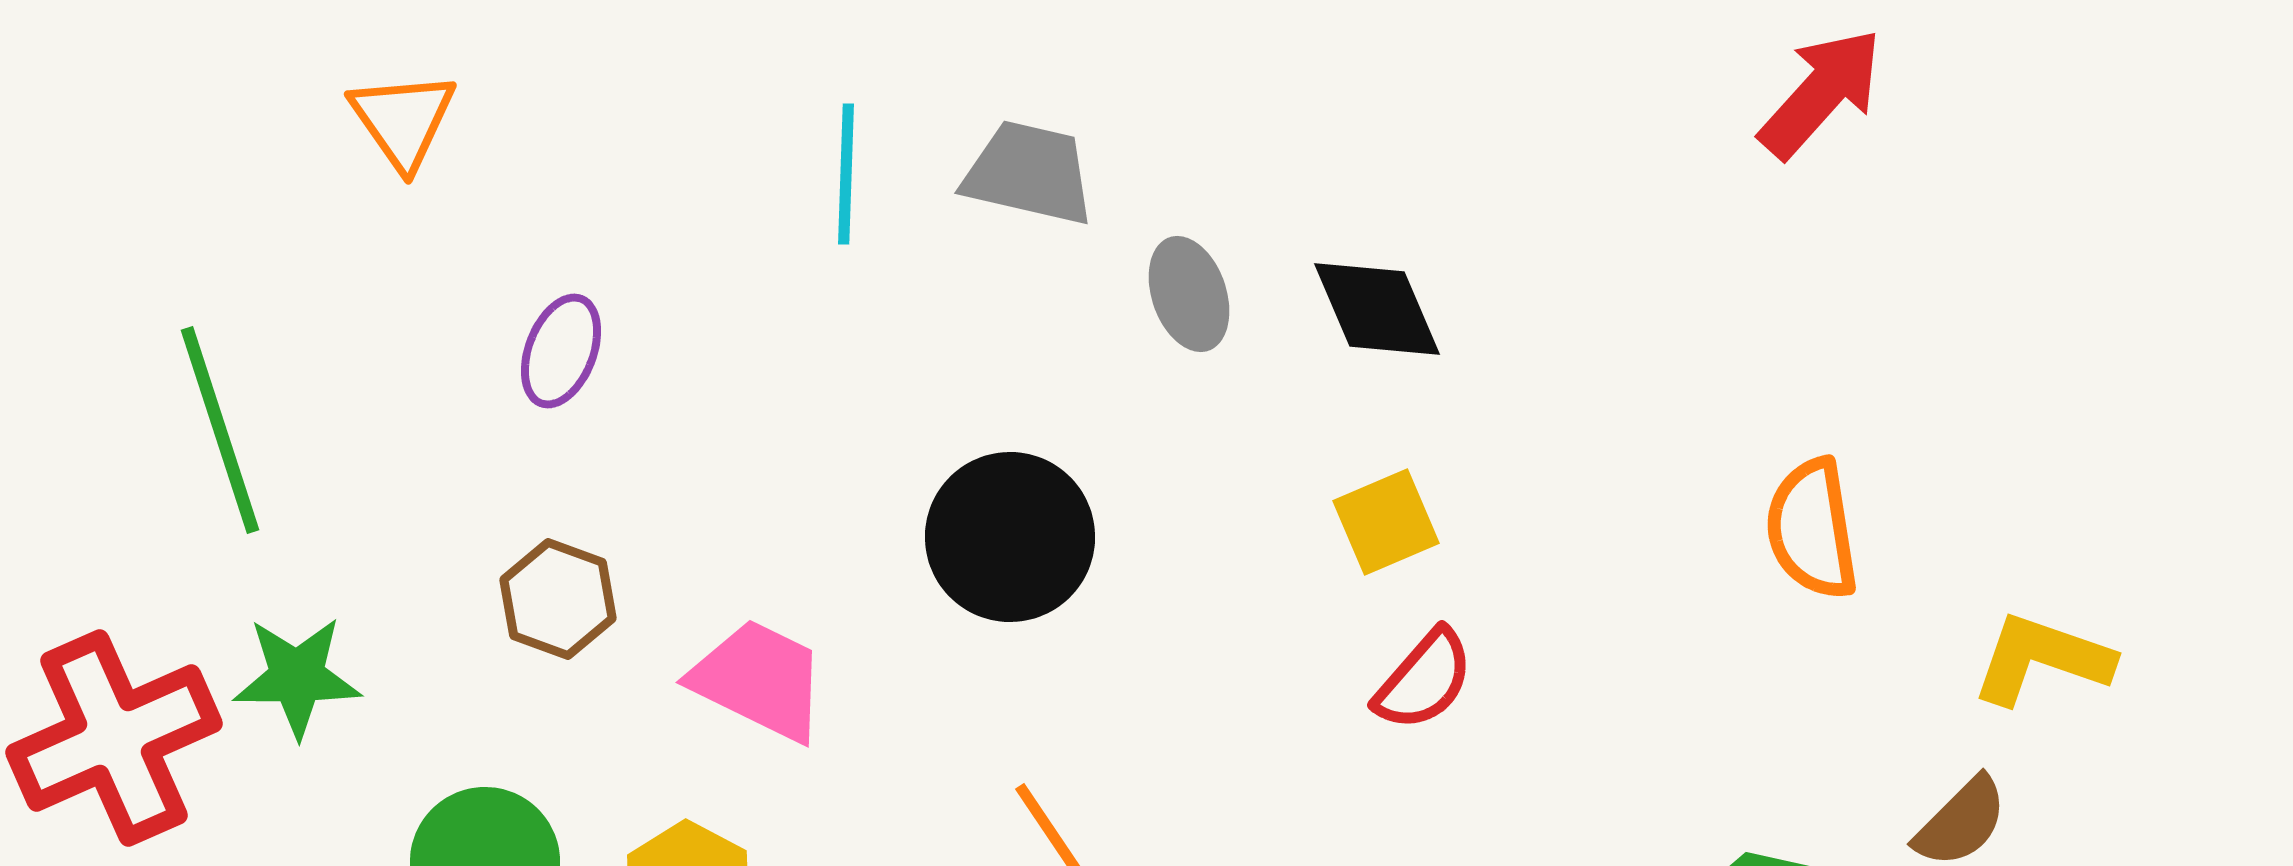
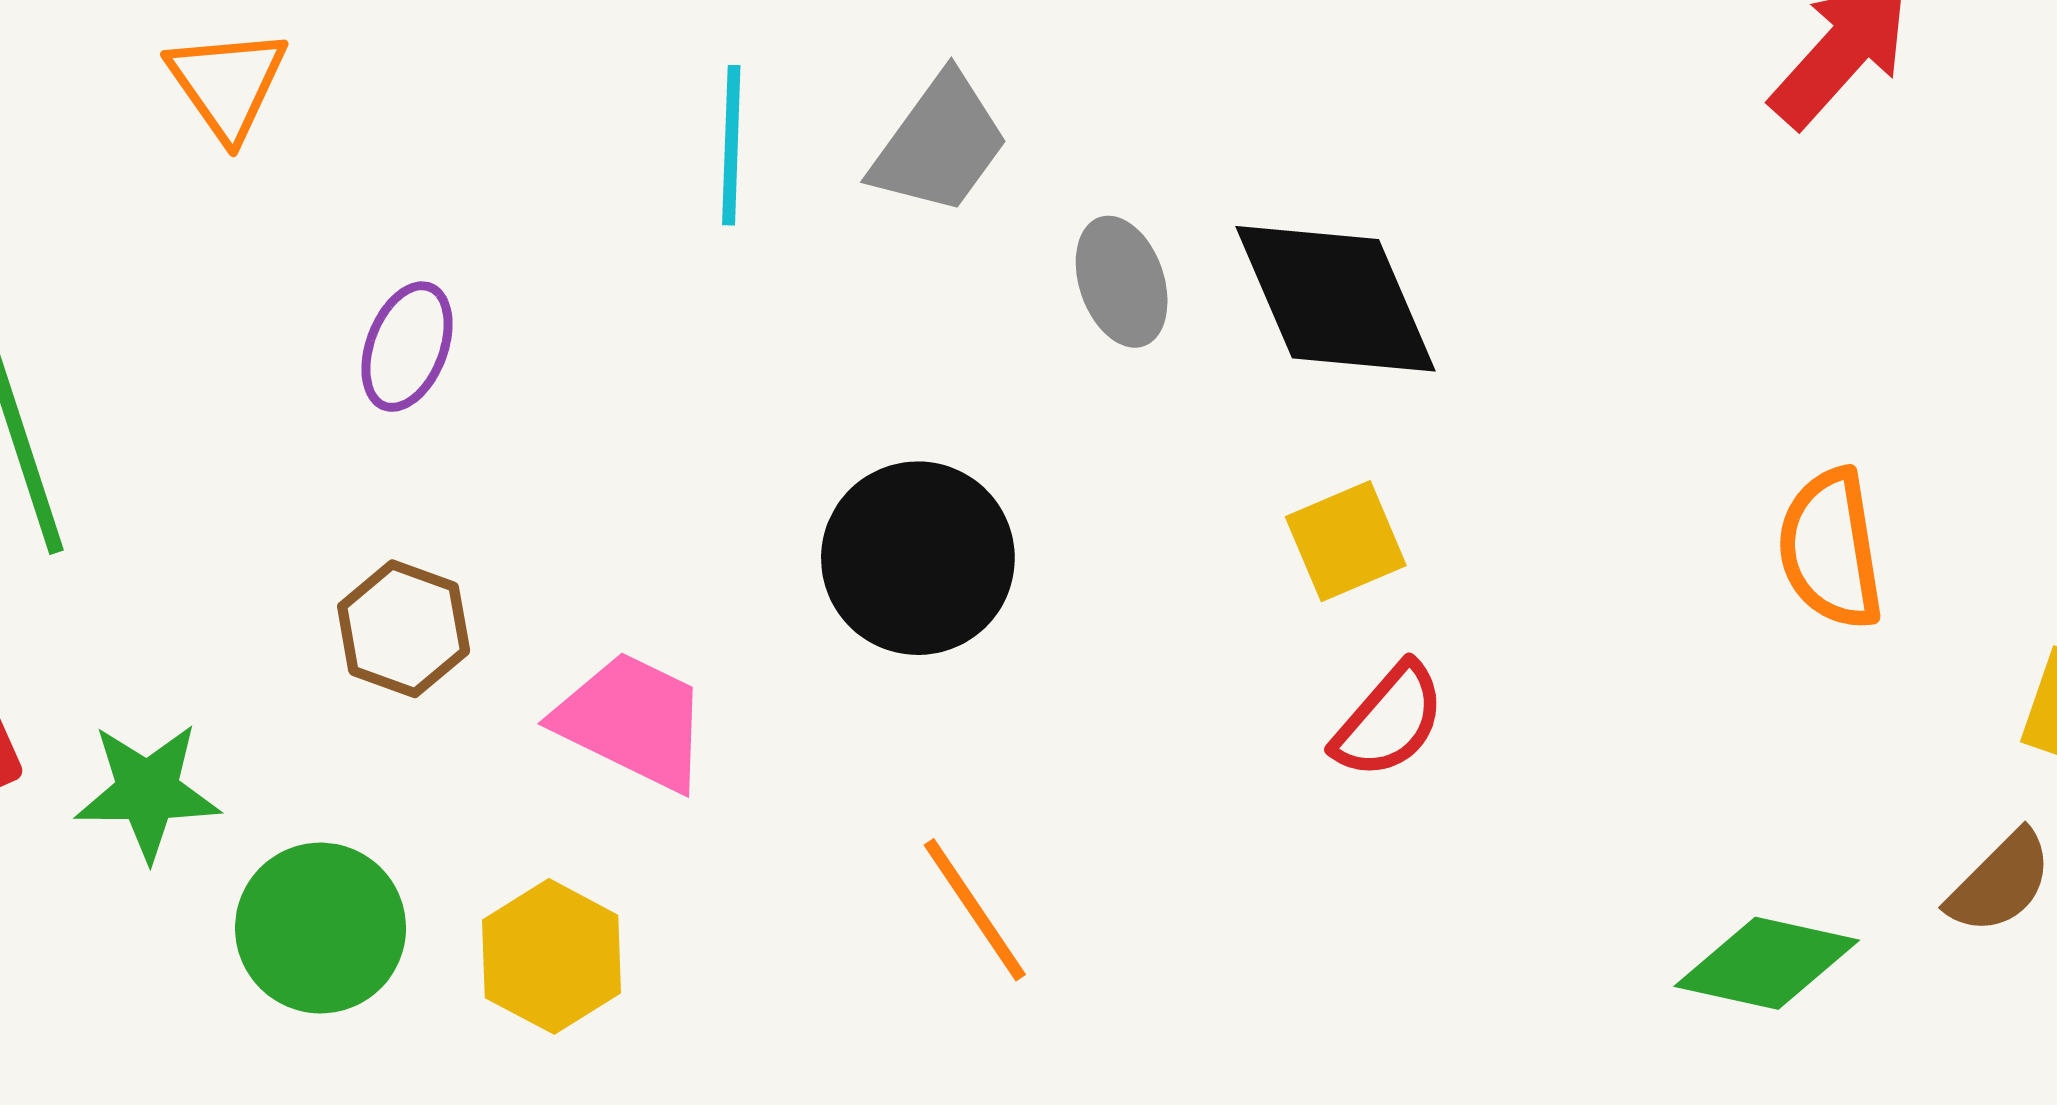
gray trapezoid: (1029, 173) -> (940, 144), turned 113
black diamond: (1377, 309) -> (1336, 299), size x1.4
green star: (297, 677) -> (148, 791), moved

